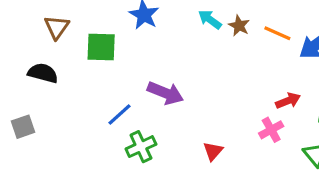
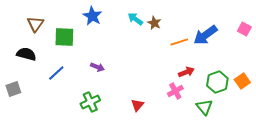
orange line: (277, 33) -> (179, 42), moved, turned -42
purple arrow: (165, 93) -> (97, 67), moved, size x0.6
blue line: (119, 114) -> (56, 73), moved

